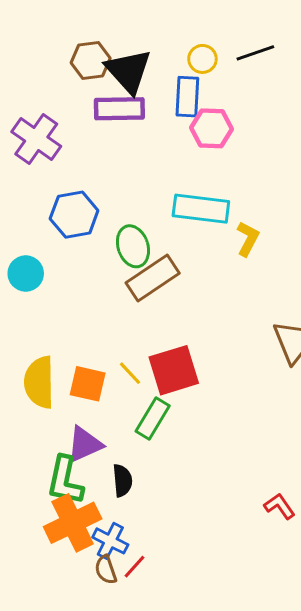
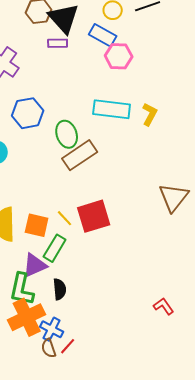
blue rectangle: (187, 97) -> (103, 35), turned -64
purple rectangle: (119, 109) -> (58, 43), size x0.6
yellow L-shape: (248, 239) -> (150, 114), moved
green rectangle: (153, 419) -> (55, 248), moved

